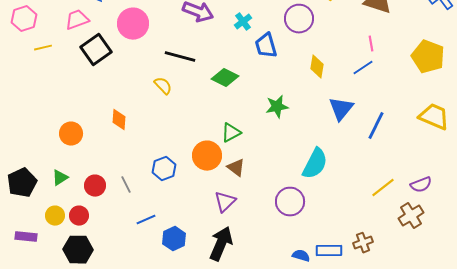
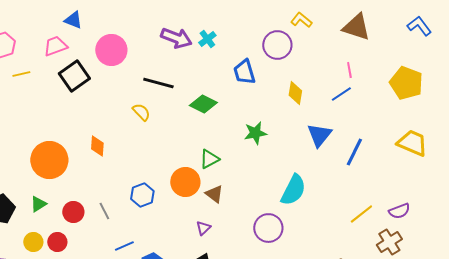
cyan cross: (243, 22) -> (207, 39), moved
orange circle: (71, 134) -> (49, 160), size x1.6
purple triangle: (225, 202) -> (203, 228), size x0.7

